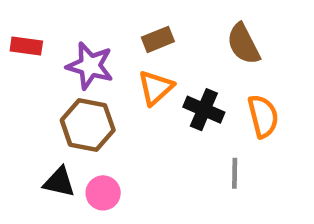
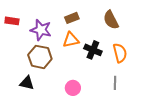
orange triangle: (156, 88) -> (71, 40), turned 30
gray line: (235, 173) -> (115, 83), moved
pink circle: (103, 193) -> (73, 88), moved

